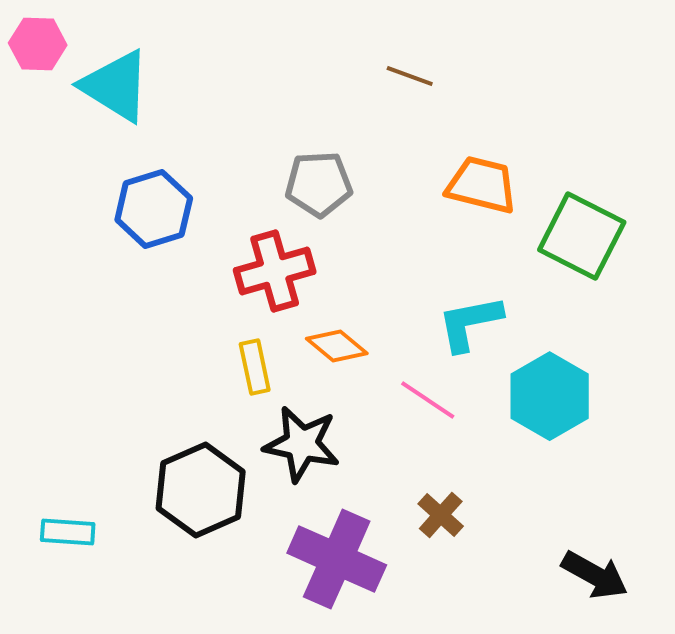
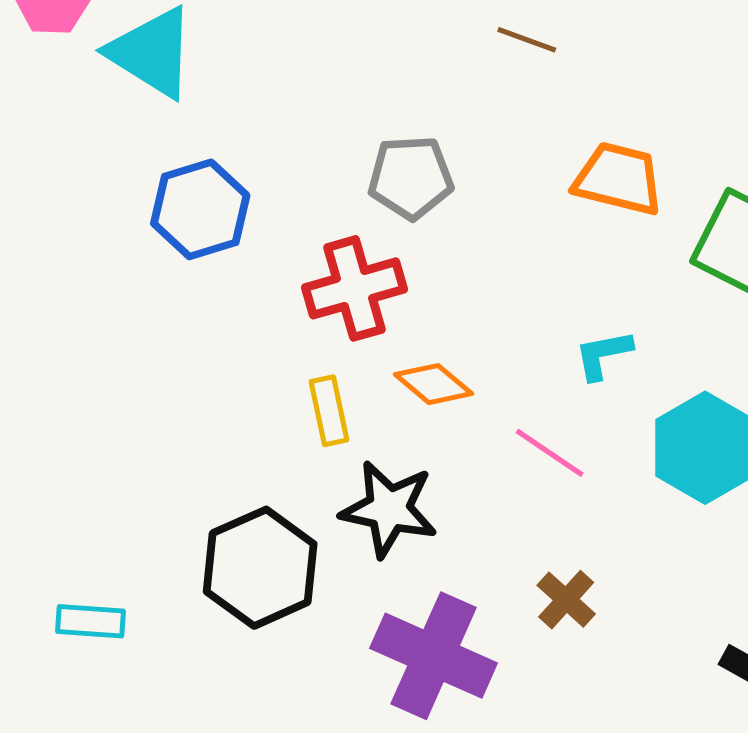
cyan L-shape: (470, 323) -> (603, 355), size x0.7

